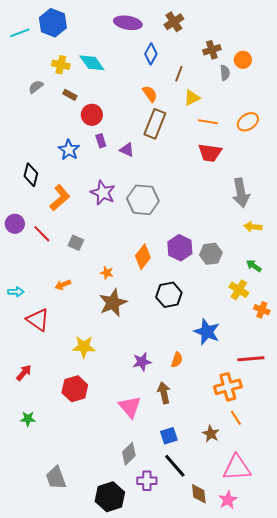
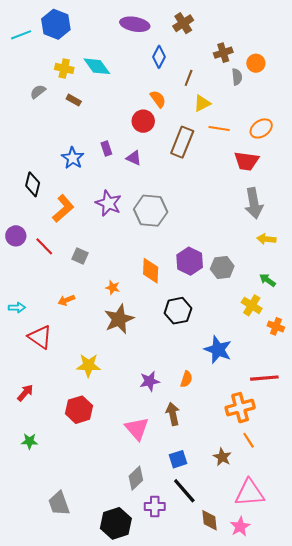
red circle: (92, 115) -> (143, 121), moved
brown rectangle: (155, 124) -> (182, 142), moved
red trapezoid: (210, 153) -> (246, 161), moved
orange diamond: (143, 257) -> (151, 271), turned -35

